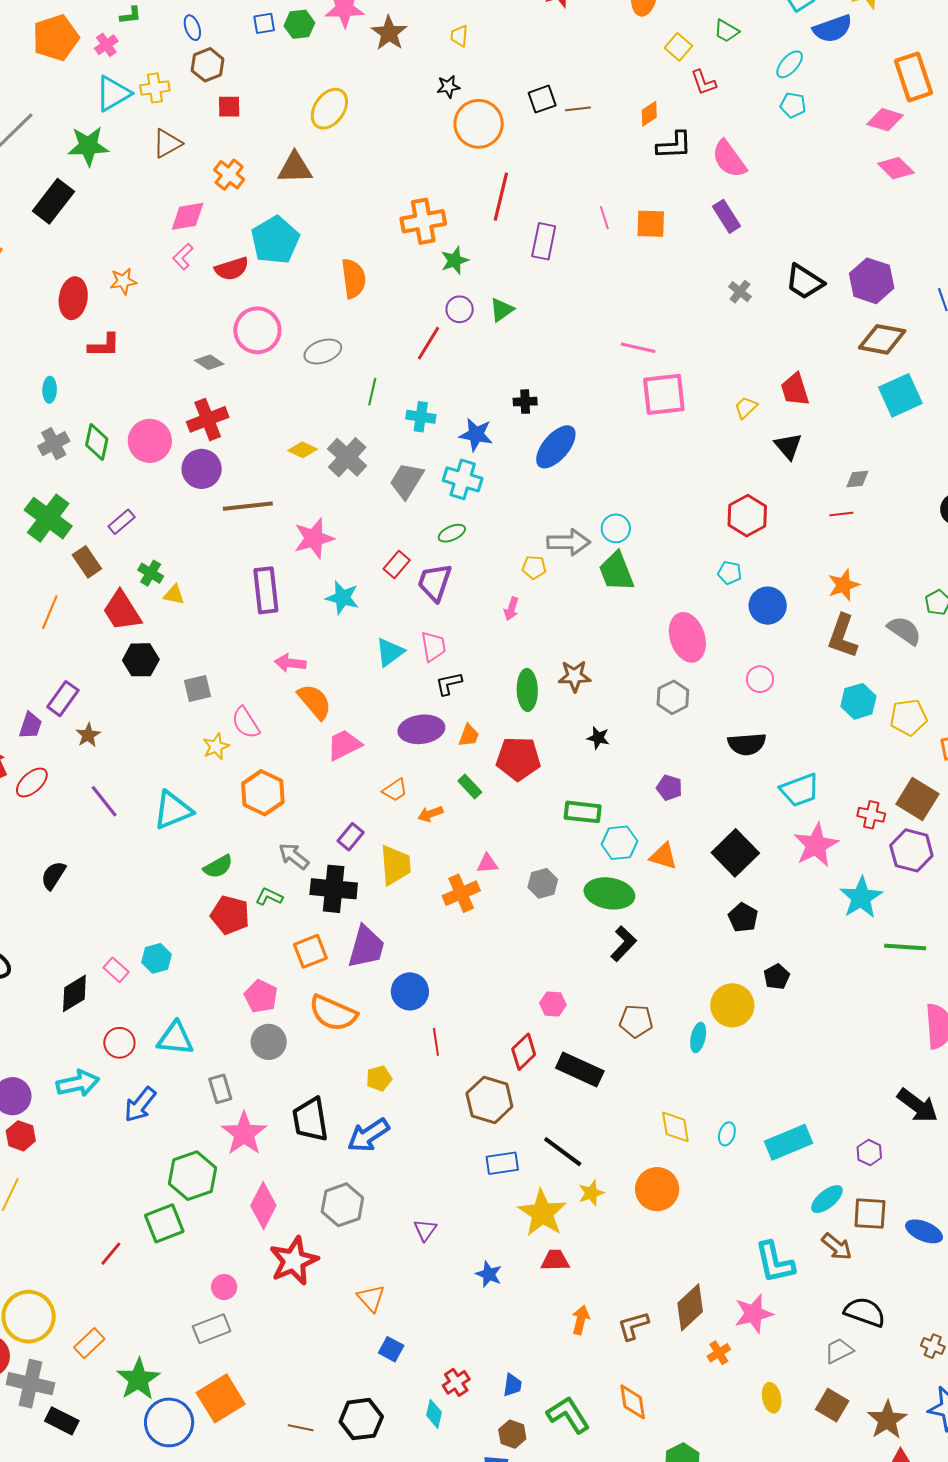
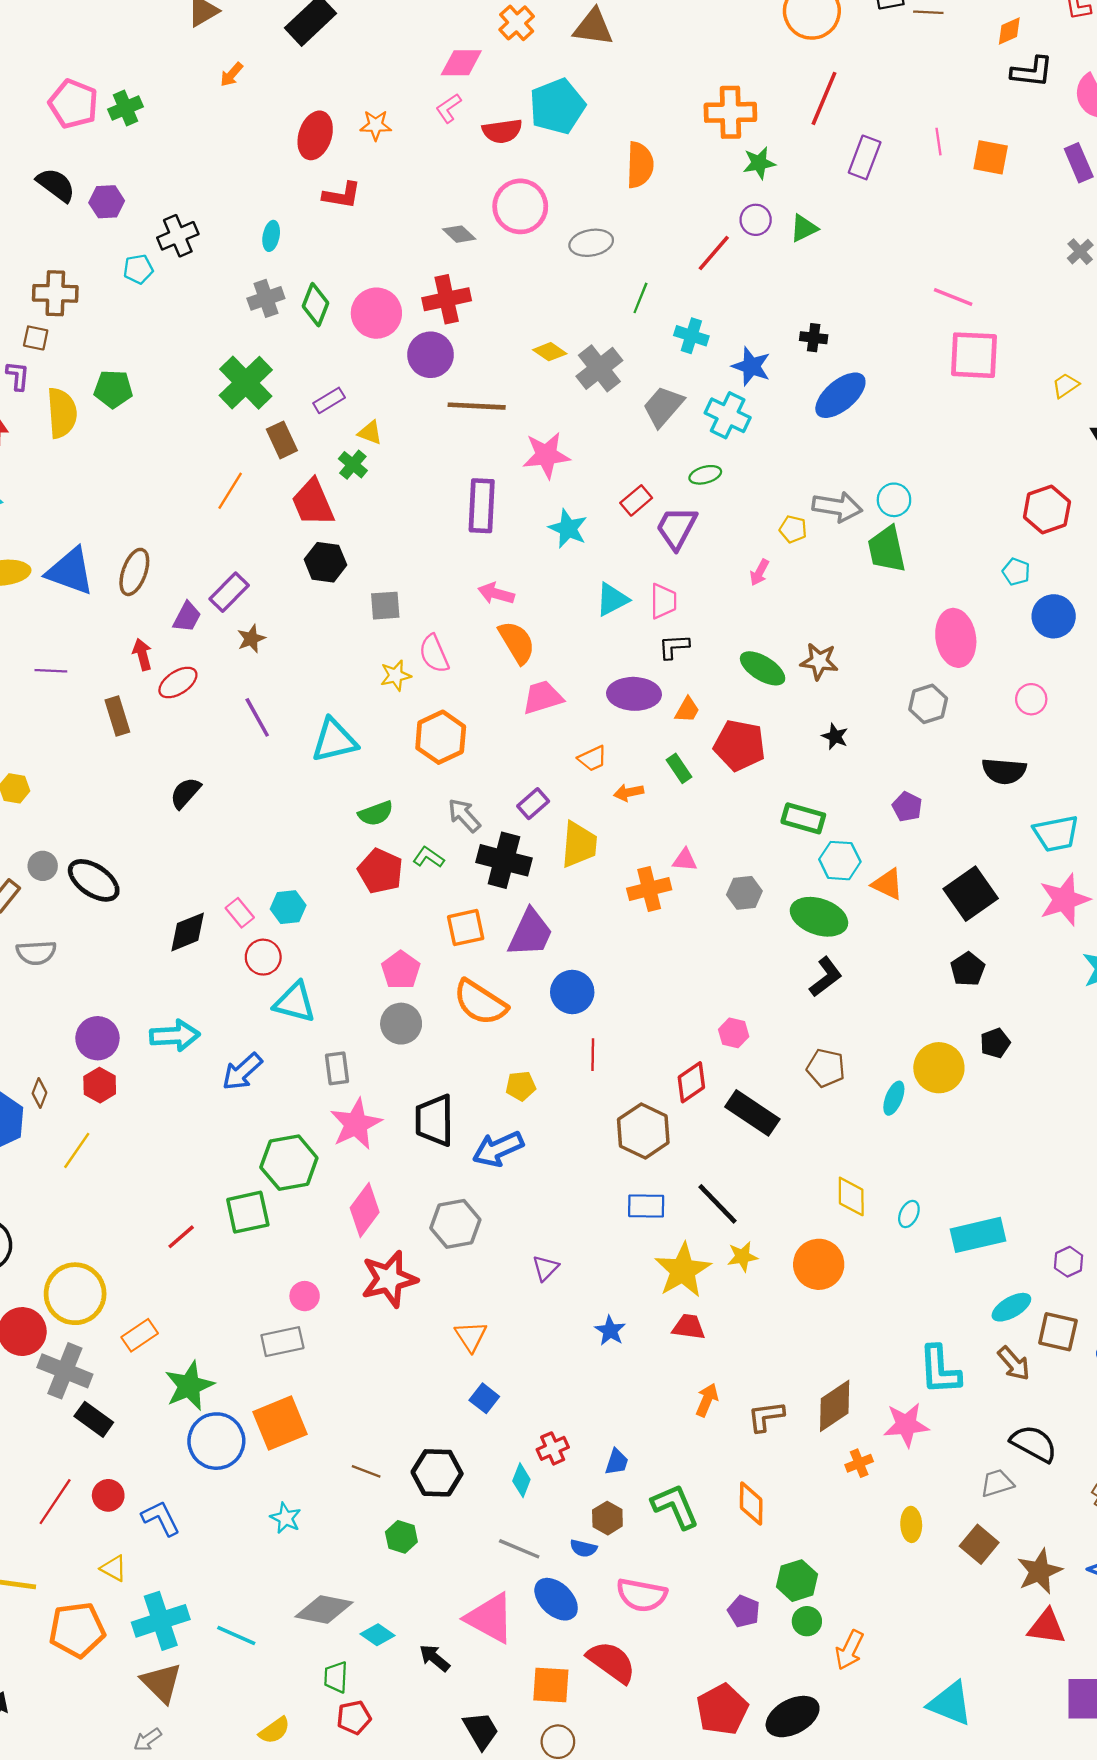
yellow triangle: (174, 595) -> (370, 433), moved
green ellipse: (527, 690) -> (763, 668), turned -66
red circle: (119, 1043) -> (263, 957), moved

